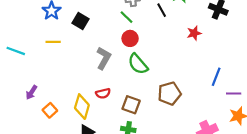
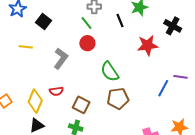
red star: (194, 33) -> (148, 45), size x1.5
yellow line: (53, 42) -> (26, 47), moved
green semicircle: (138, 64) -> (110, 72), moved
purple line: (234, 94) -> (180, 77), moved

